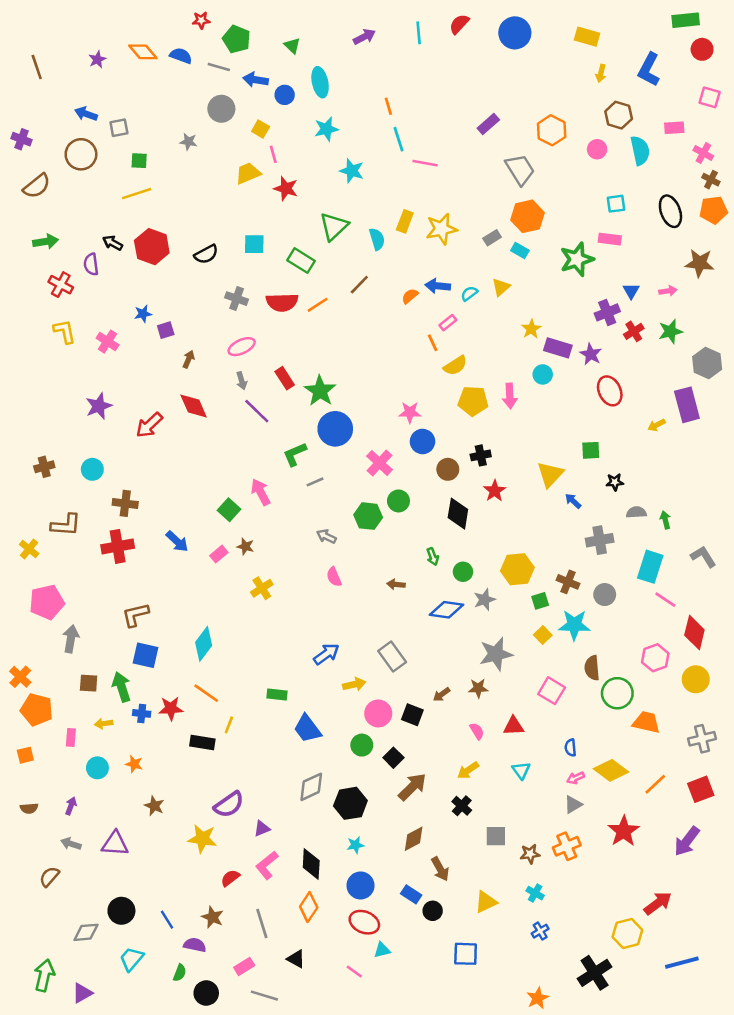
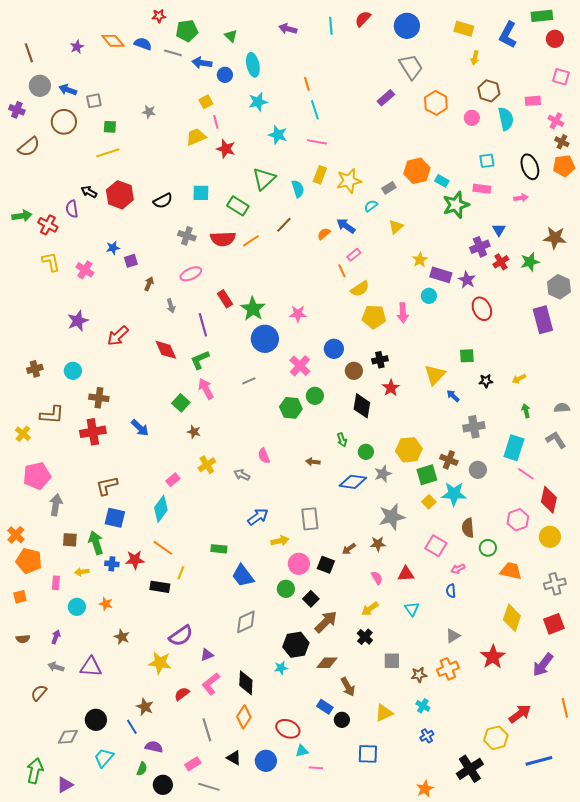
purple arrow: (364, 37) -> (288, 29), turned -138
green pentagon: (237, 39) -> (187, 31), turned -30
blue L-shape: (649, 70) -> (508, 35), moved
gray circle: (221, 109) -> (40, 86), moved
yellow square: (261, 129) -> (206, 102), turned 32
pink line: (425, 163) -> (317, 142), moved
gray trapezoid: (520, 170) -> (411, 67), moved
green arrow: (46, 242) -> (22, 216), moved
cyan rectangle: (520, 250) -> (442, 181), moved
brown star: (700, 263) -> (555, 238), moved
blue arrow: (438, 286) -> (346, 226), turned 30
pink arrow: (668, 291) -> (521, 198), moved
cyan semicircle: (469, 293) -> (371, 206), moved
gray arrow: (242, 381) -> (171, 306), moved
red diamond: (194, 406) -> (166, 350), moved
purple line: (257, 411) -> (203, 325), turned 30
pink star: (410, 412) -> (298, 314), moved
yellow arrow: (657, 425) -> (519, 379), moved
green L-shape: (295, 454) -> (200, 360), moved
gray semicircle: (636, 512) -> (562, 408), moved
gray arrow: (326, 536) -> (242, 475), moved
pink rectangle: (219, 554) -> (173, 480), moved
green square: (540, 601) -> (427, 475), size x1.5
gray rectangle: (392, 657) -> (310, 519), turned 30
green circle: (617, 693) -> (488, 548), size x0.7
yellow diamond: (611, 770) -> (512, 618), moved, turned 72
pink arrow: (576, 778) -> (458, 569), moved
orange line: (655, 784) -> (565, 708), moved, turned -60
black hexagon: (350, 803) -> (296, 645), moved
brown diamond: (414, 839) -> (327, 663), turned 30
blue circle: (361, 885) -> (266, 761), moved
brown star: (213, 917) -> (145, 707), moved
pink line: (354, 972) -> (316, 768), moved, turned -32

